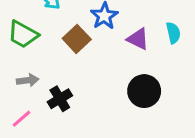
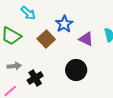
black circle: (144, 91) -> (76, 70), moved

